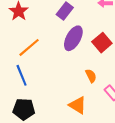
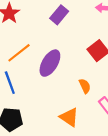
purple ellipse: (73, 38) -> (50, 63), moved

